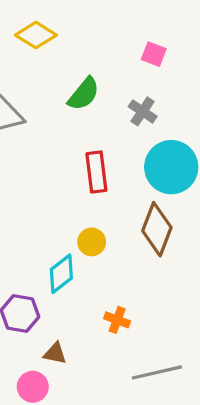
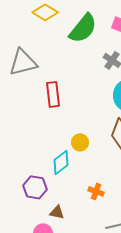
green semicircle: (84, 94) -> (83, 28), moved, size x1.4
red rectangle: (96, 172) -> (53, 94), moved

